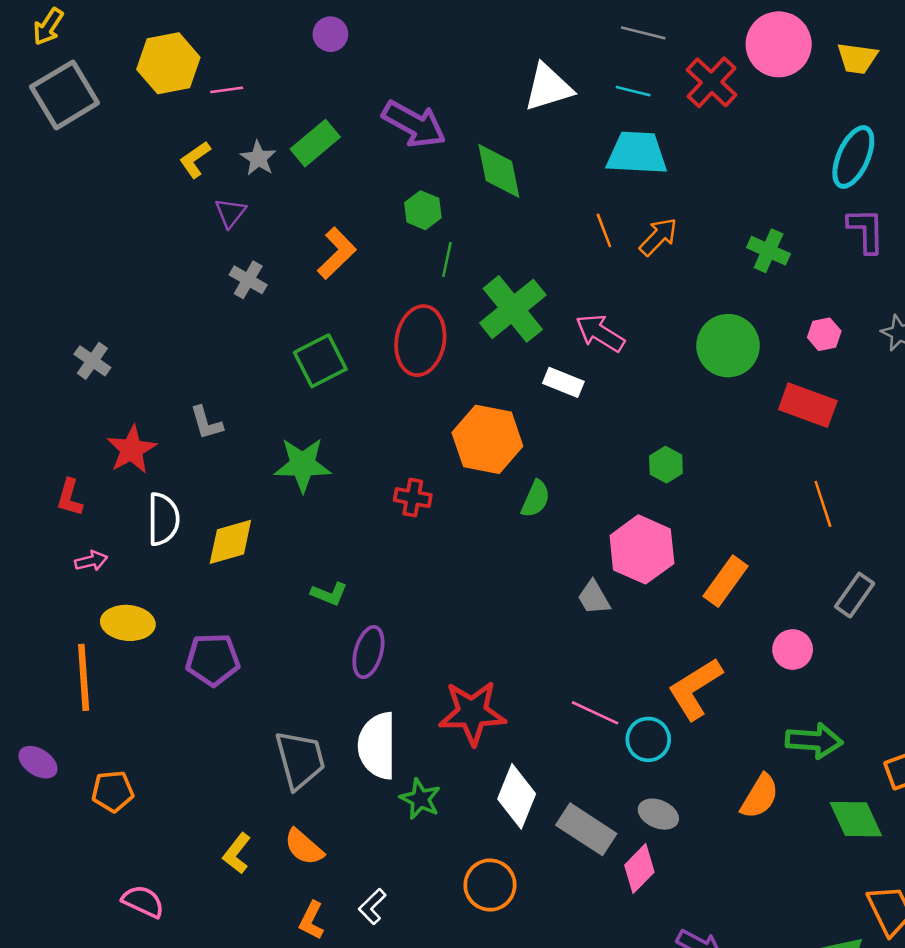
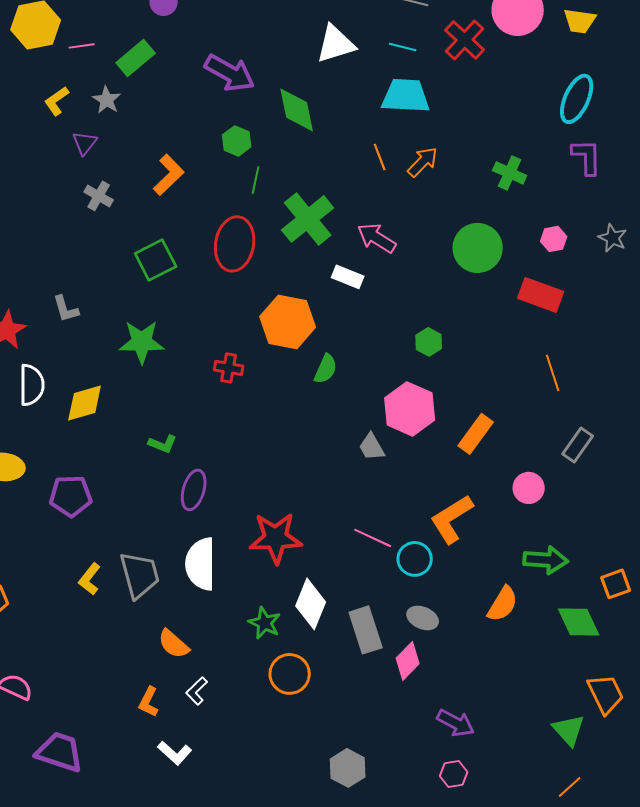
green rectangle: (315, 143) -> (136, 58), moved
green star: (420, 799) -> (265, 623), moved
gray rectangle: (586, 829) -> (366, 630), turned 39
orange semicircle: (304, 847) -> (174, 644), moved
yellow L-shape: (237, 853) -> (90, 579), moved

